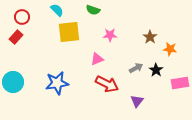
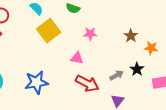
yellow square: (69, 32) -> (49, 31), turned -30
pink triangle: (97, 59) -> (77, 58), turned 32
gray arrow: (136, 68) -> (117, 75), moved

